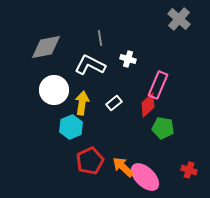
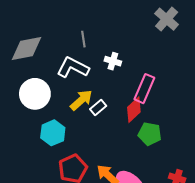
yellow arrow: (82, 103) -> (81, 100), moved, turned 40

